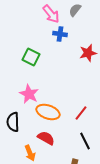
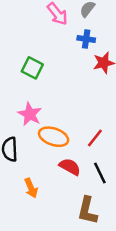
blue cross: (60, 34) -> (86, 39), moved
red semicircle: (46, 138) -> (70, 167), moved

